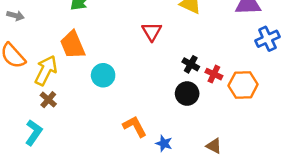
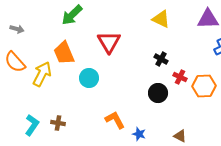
red triangle: (152, 31) -> (109, 42), moved, size x1.4
black cross: (191, 64) -> (161, 59), moved
brown cross: (48, 100) -> (58, 123), moved, turned -32

